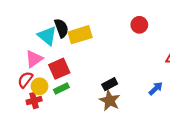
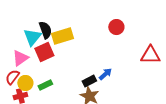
cyan triangle: (47, 36) -> (32, 37), turned 30
red square: (59, 69) -> (44, 52), moved
blue arrow: (156, 88) -> (105, 74), moved

